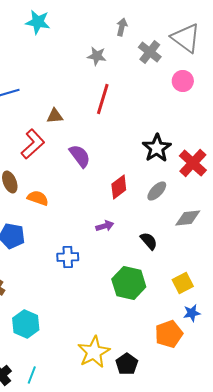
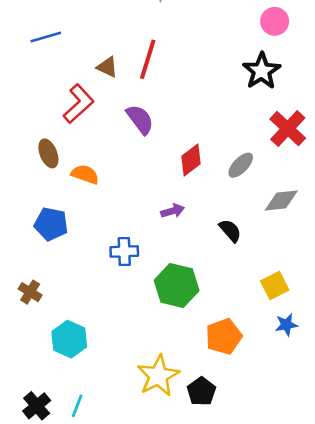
red line: (103, 99) -> (148, 59), moved
brown triangle: (55, 116) -> (107, 67), turned 30
black star: (157, 148) -> (262, 71), moved
green hexagon: (129, 283) -> (177, 285), moved
orange pentagon: (169, 334) -> (224, 336), moved

